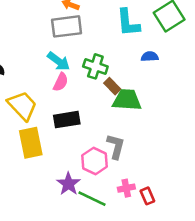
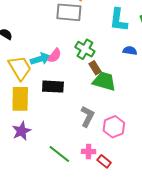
cyan arrow: (59, 61) -> (40, 59), moved, turned -66
pink hexagon: (95, 161) -> (114, 127), moved
purple star: (68, 184) -> (22, 131), moved
red rectangle: (147, 196) -> (104, 161), turned -40

